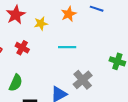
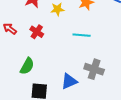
gray cross: (83, 80) -> (94, 69), turned -36

